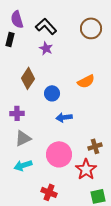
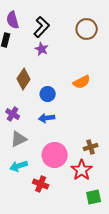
black L-shape: (46, 26) -> (42, 27), turned 85
purple cross: (17, 113) -> (13, 114), turned 32
blue arrow: (64, 117) -> (47, 118), moved
red cross: (49, 192) -> (41, 184), moved

